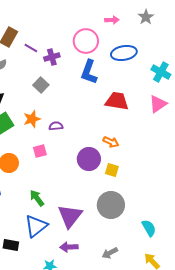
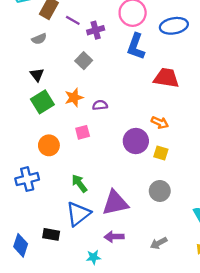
gray circle: (111, 205) -> (160, 191), size x0.7
purple triangle: (70, 216) -> (115, 203), turned 40

